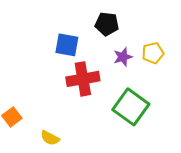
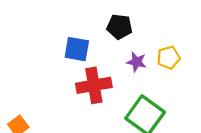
purple star: (123, 57) -> (137, 62), turned 30

